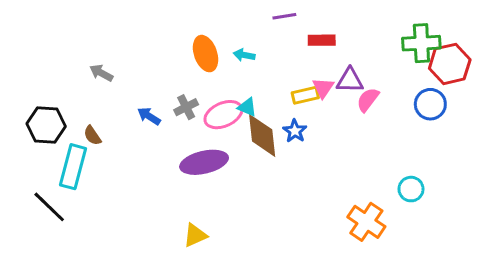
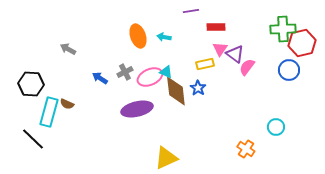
purple triangle: (350, 80) -> (235, 54), turned 36
pink triangle: (323, 88) -> (220, 49), moved
brown semicircle: (92, 135) -> (67, 104), moved, turned -32
orange cross: (366, 222) -> (246, 149), size x0.7
yellow triangle: (195, 235) -> (166, 158), moved, size x1.4

